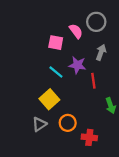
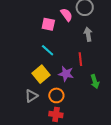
gray arrow: (101, 52) -> (88, 34), turned -32
purple star: (77, 65) -> (66, 74), moved
red cross: (89, 137) -> (56, 114), moved

